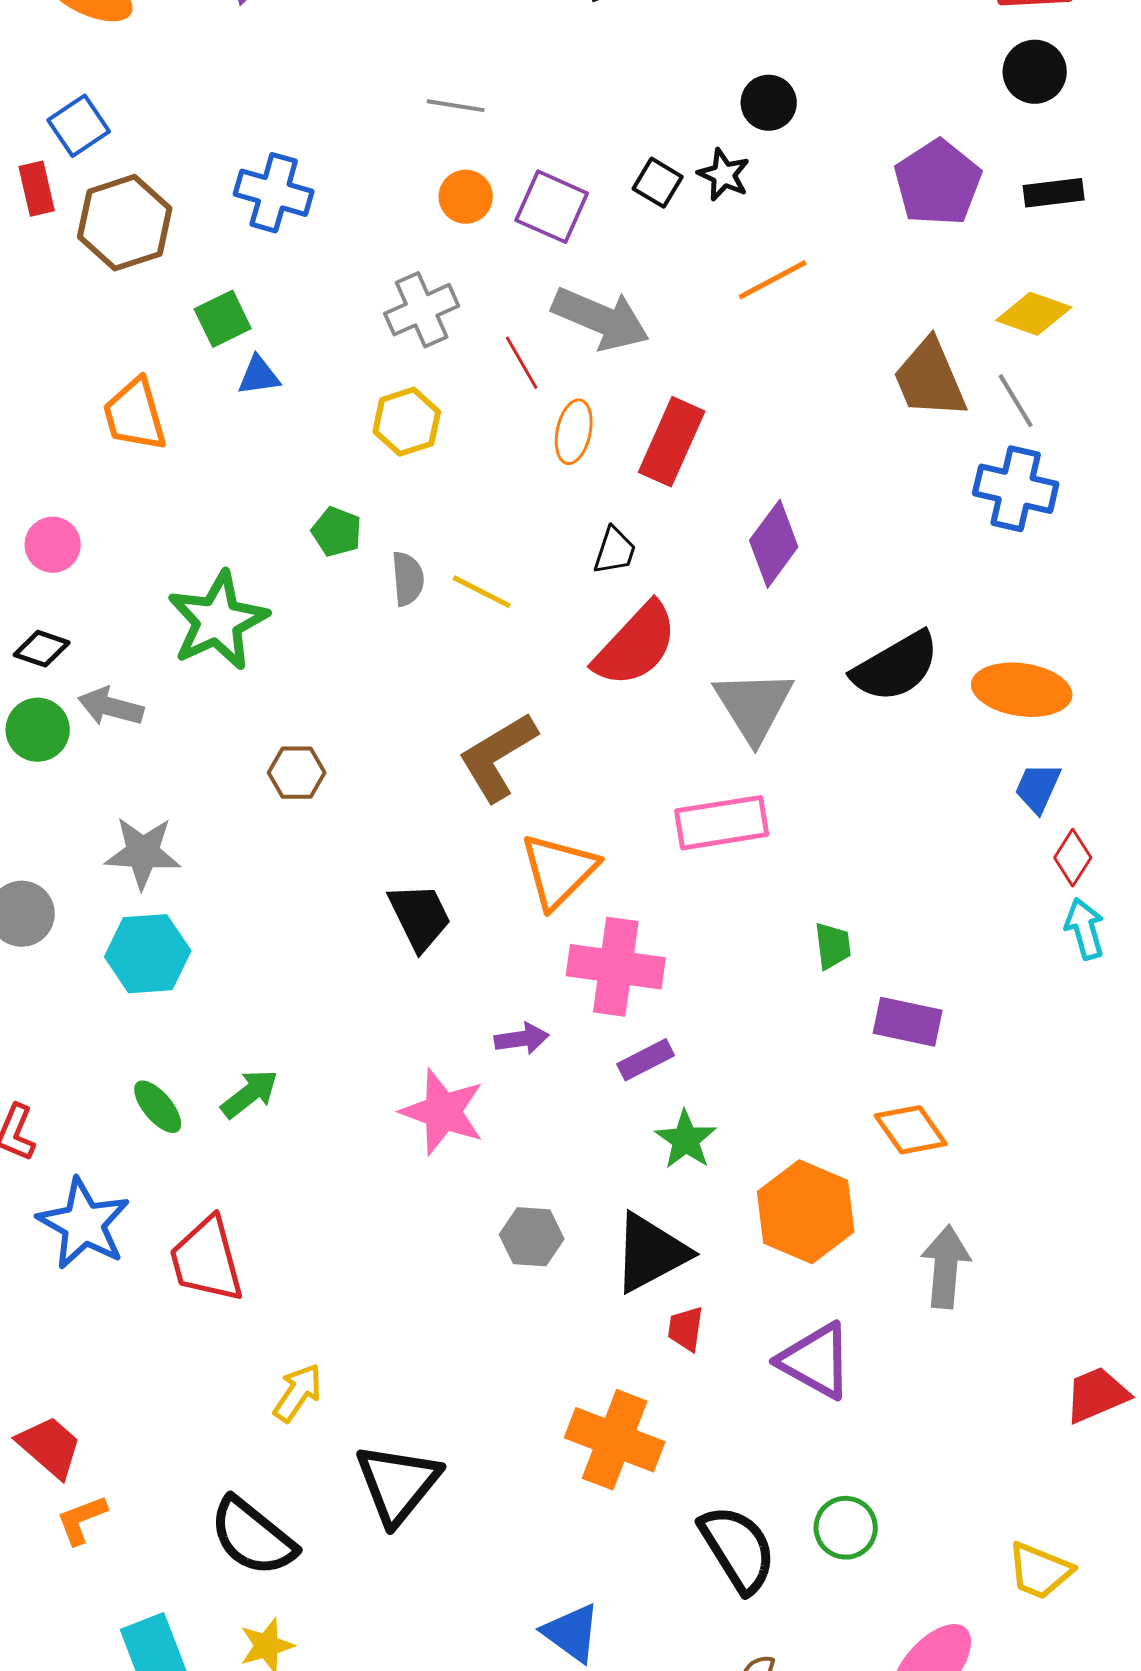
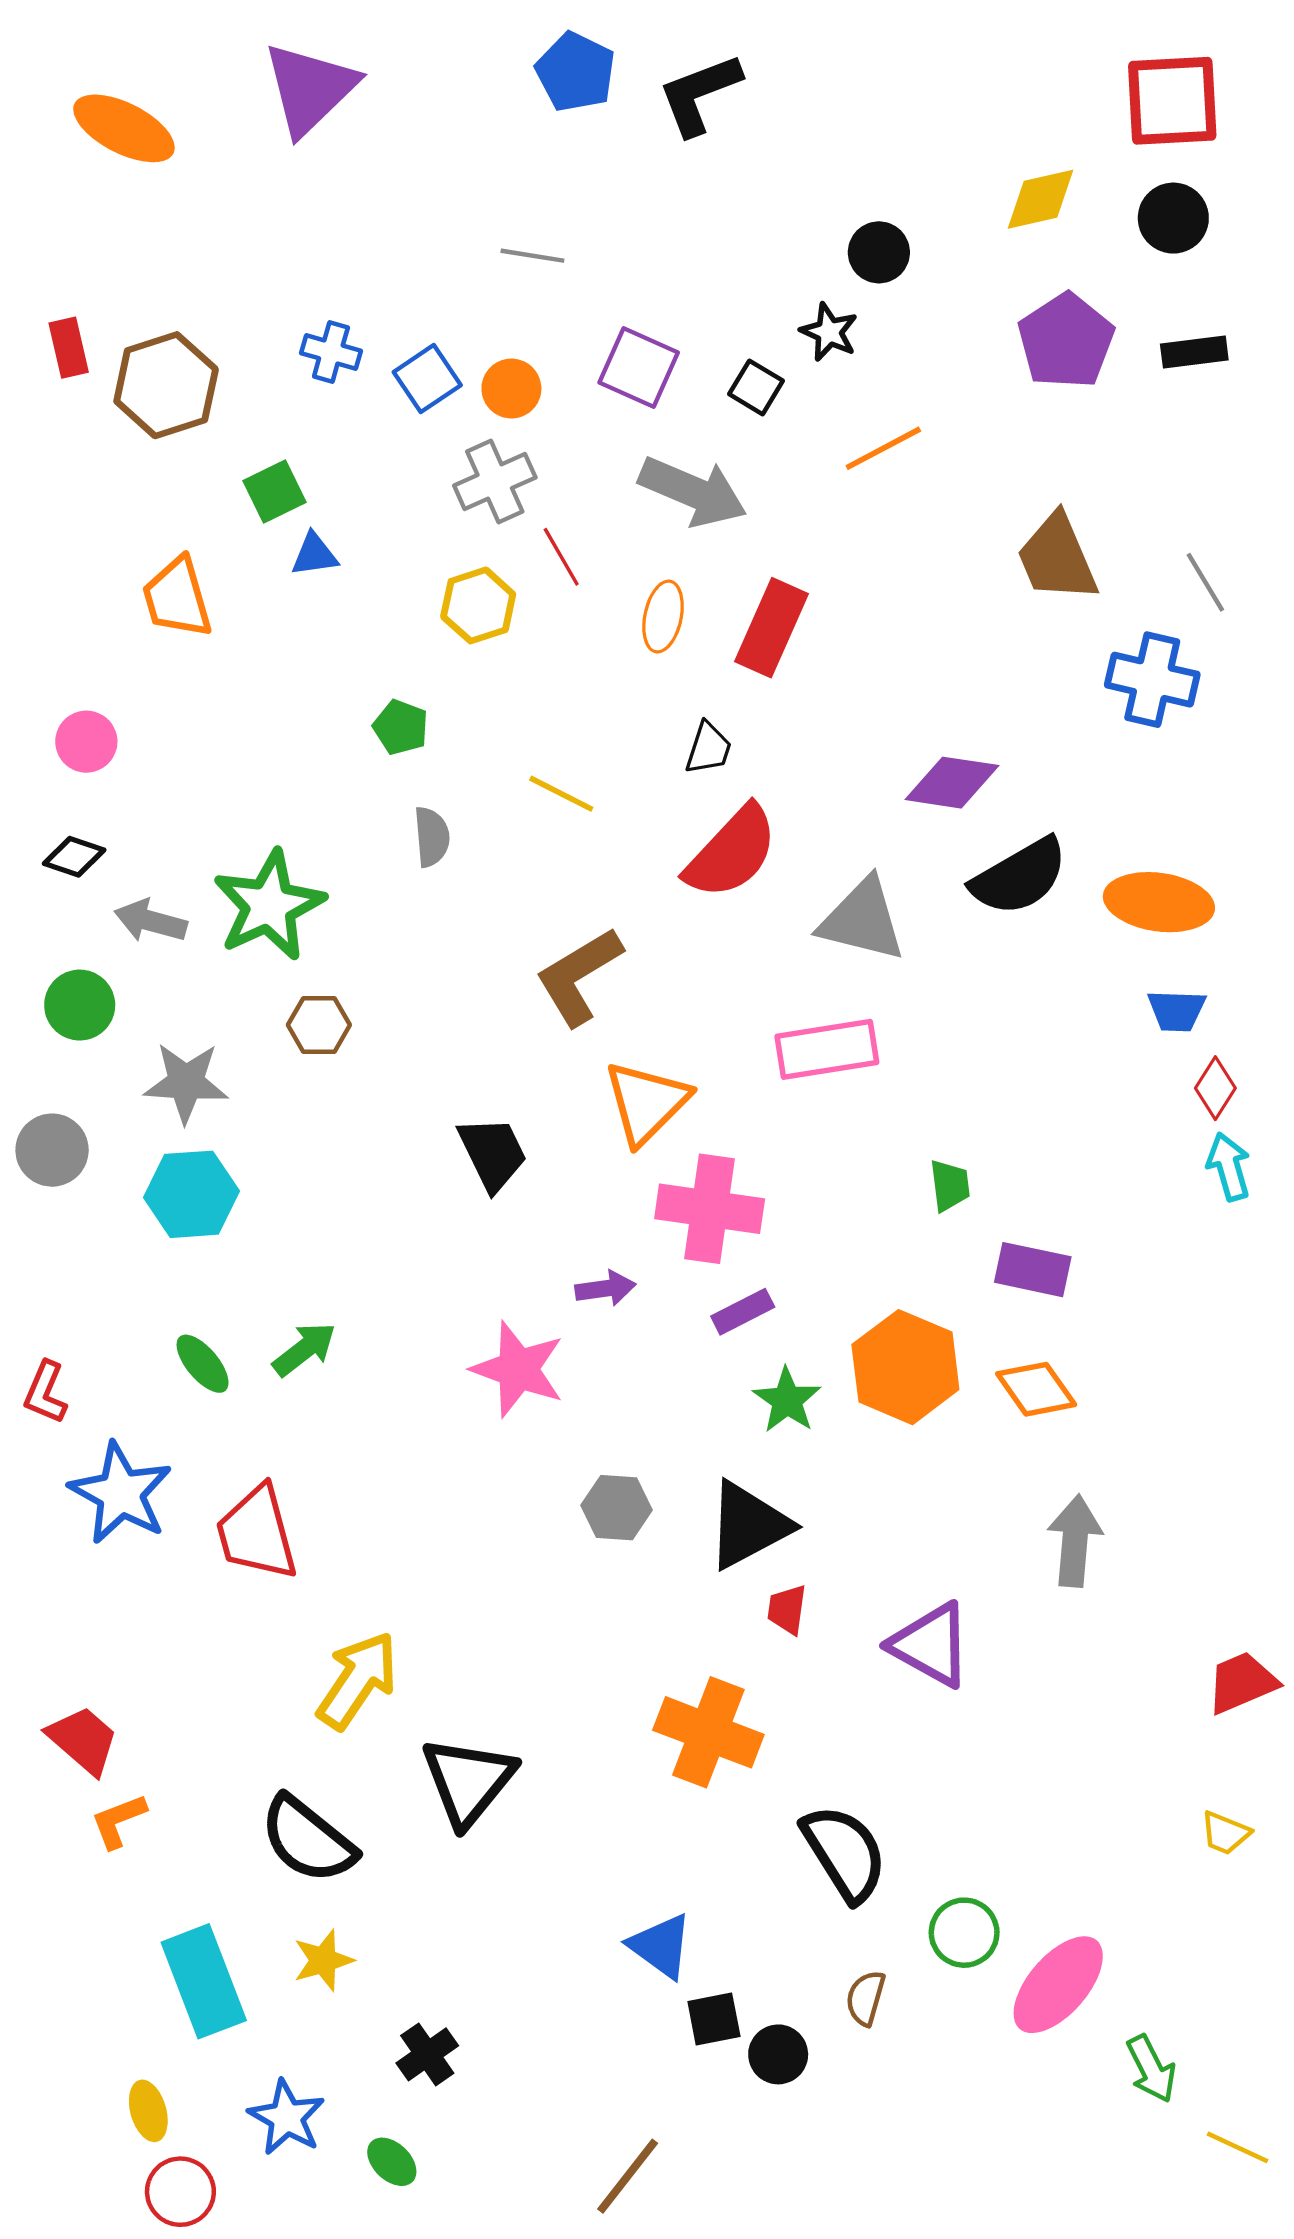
blue square: (79, 126) -> (427, 379), moved
black square: (658, 183) -> (756, 387), moved
blue cross: (274, 193) -> (331, 352), size x0.7
orange circle: (466, 197) -> (511, 389), moved
yellow diamond: (1034, 314) -> (1040, 199), moved, turned -32
red line: (522, 363) -> (561, 557), moved
gray line: (1016, 401) -> (1205, 582), moved
purple diamond: (774, 544) -> (952, 783), moved, turned 62
gray semicircle: (408, 579) -> (432, 837), moved
green star: (218, 621) -> (269, 905), moved
gray triangle: (754, 706) -> (862, 920), turned -44
green circle: (38, 730) -> (80, 1005), moved
brown hexagon: (297, 773) -> (319, 1025), moved
blue trapezoid: (1038, 788) -> (1177, 1011), turned -112
orange hexagon: (806, 1212) -> (905, 1367), moved
yellow arrow: (298, 1393) -> (358, 1680), size x1.5
green circle: (846, 1528) -> (964, 1933), moved
yellow trapezoid: (1040, 1571) -> (1225, 1833), moved, size x0.7

